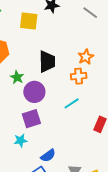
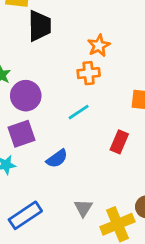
black trapezoid: (47, 62) -> (40, 26), moved
blue semicircle: (48, 156) -> (57, 159), moved

